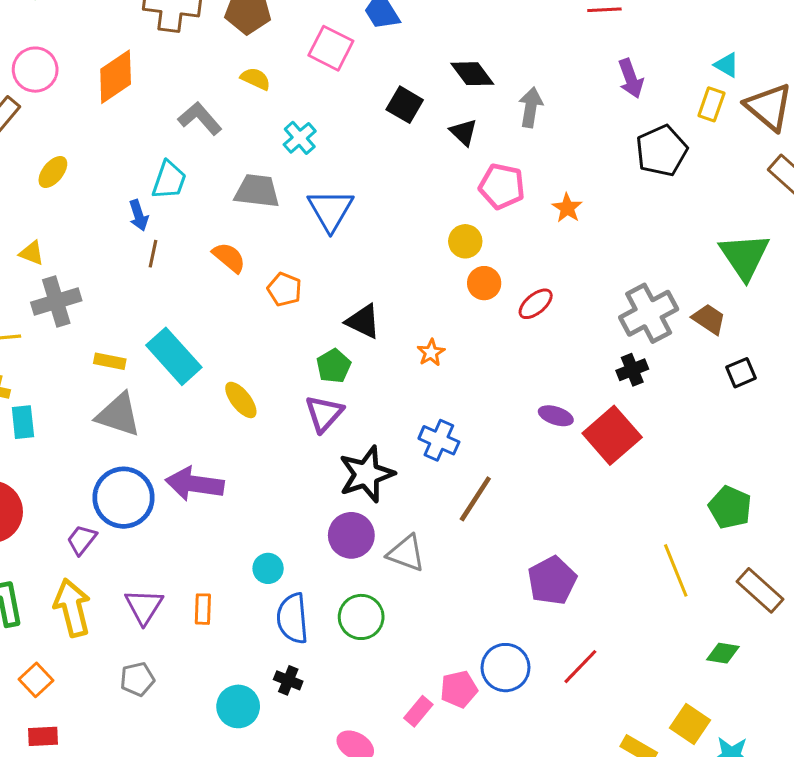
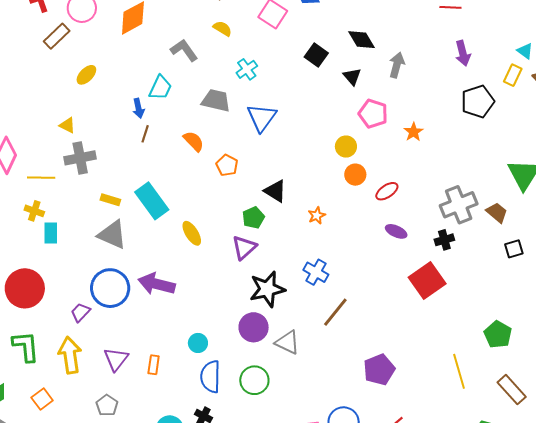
purple ellipse: (556, 416) -> (396, 231), moved
gray pentagon: (137, 679) -> (107, 405), turned -30

